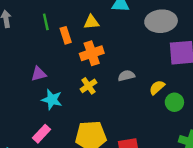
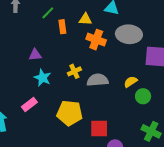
gray ellipse: (161, 21) -> (129, 34), moved
green line: (46, 22) -> (48, 13), turned 48
orange cross: (92, 53) -> (96, 40), moved, turned 30
gray semicircle: (126, 76) -> (98, 80), moved, size x1.5

